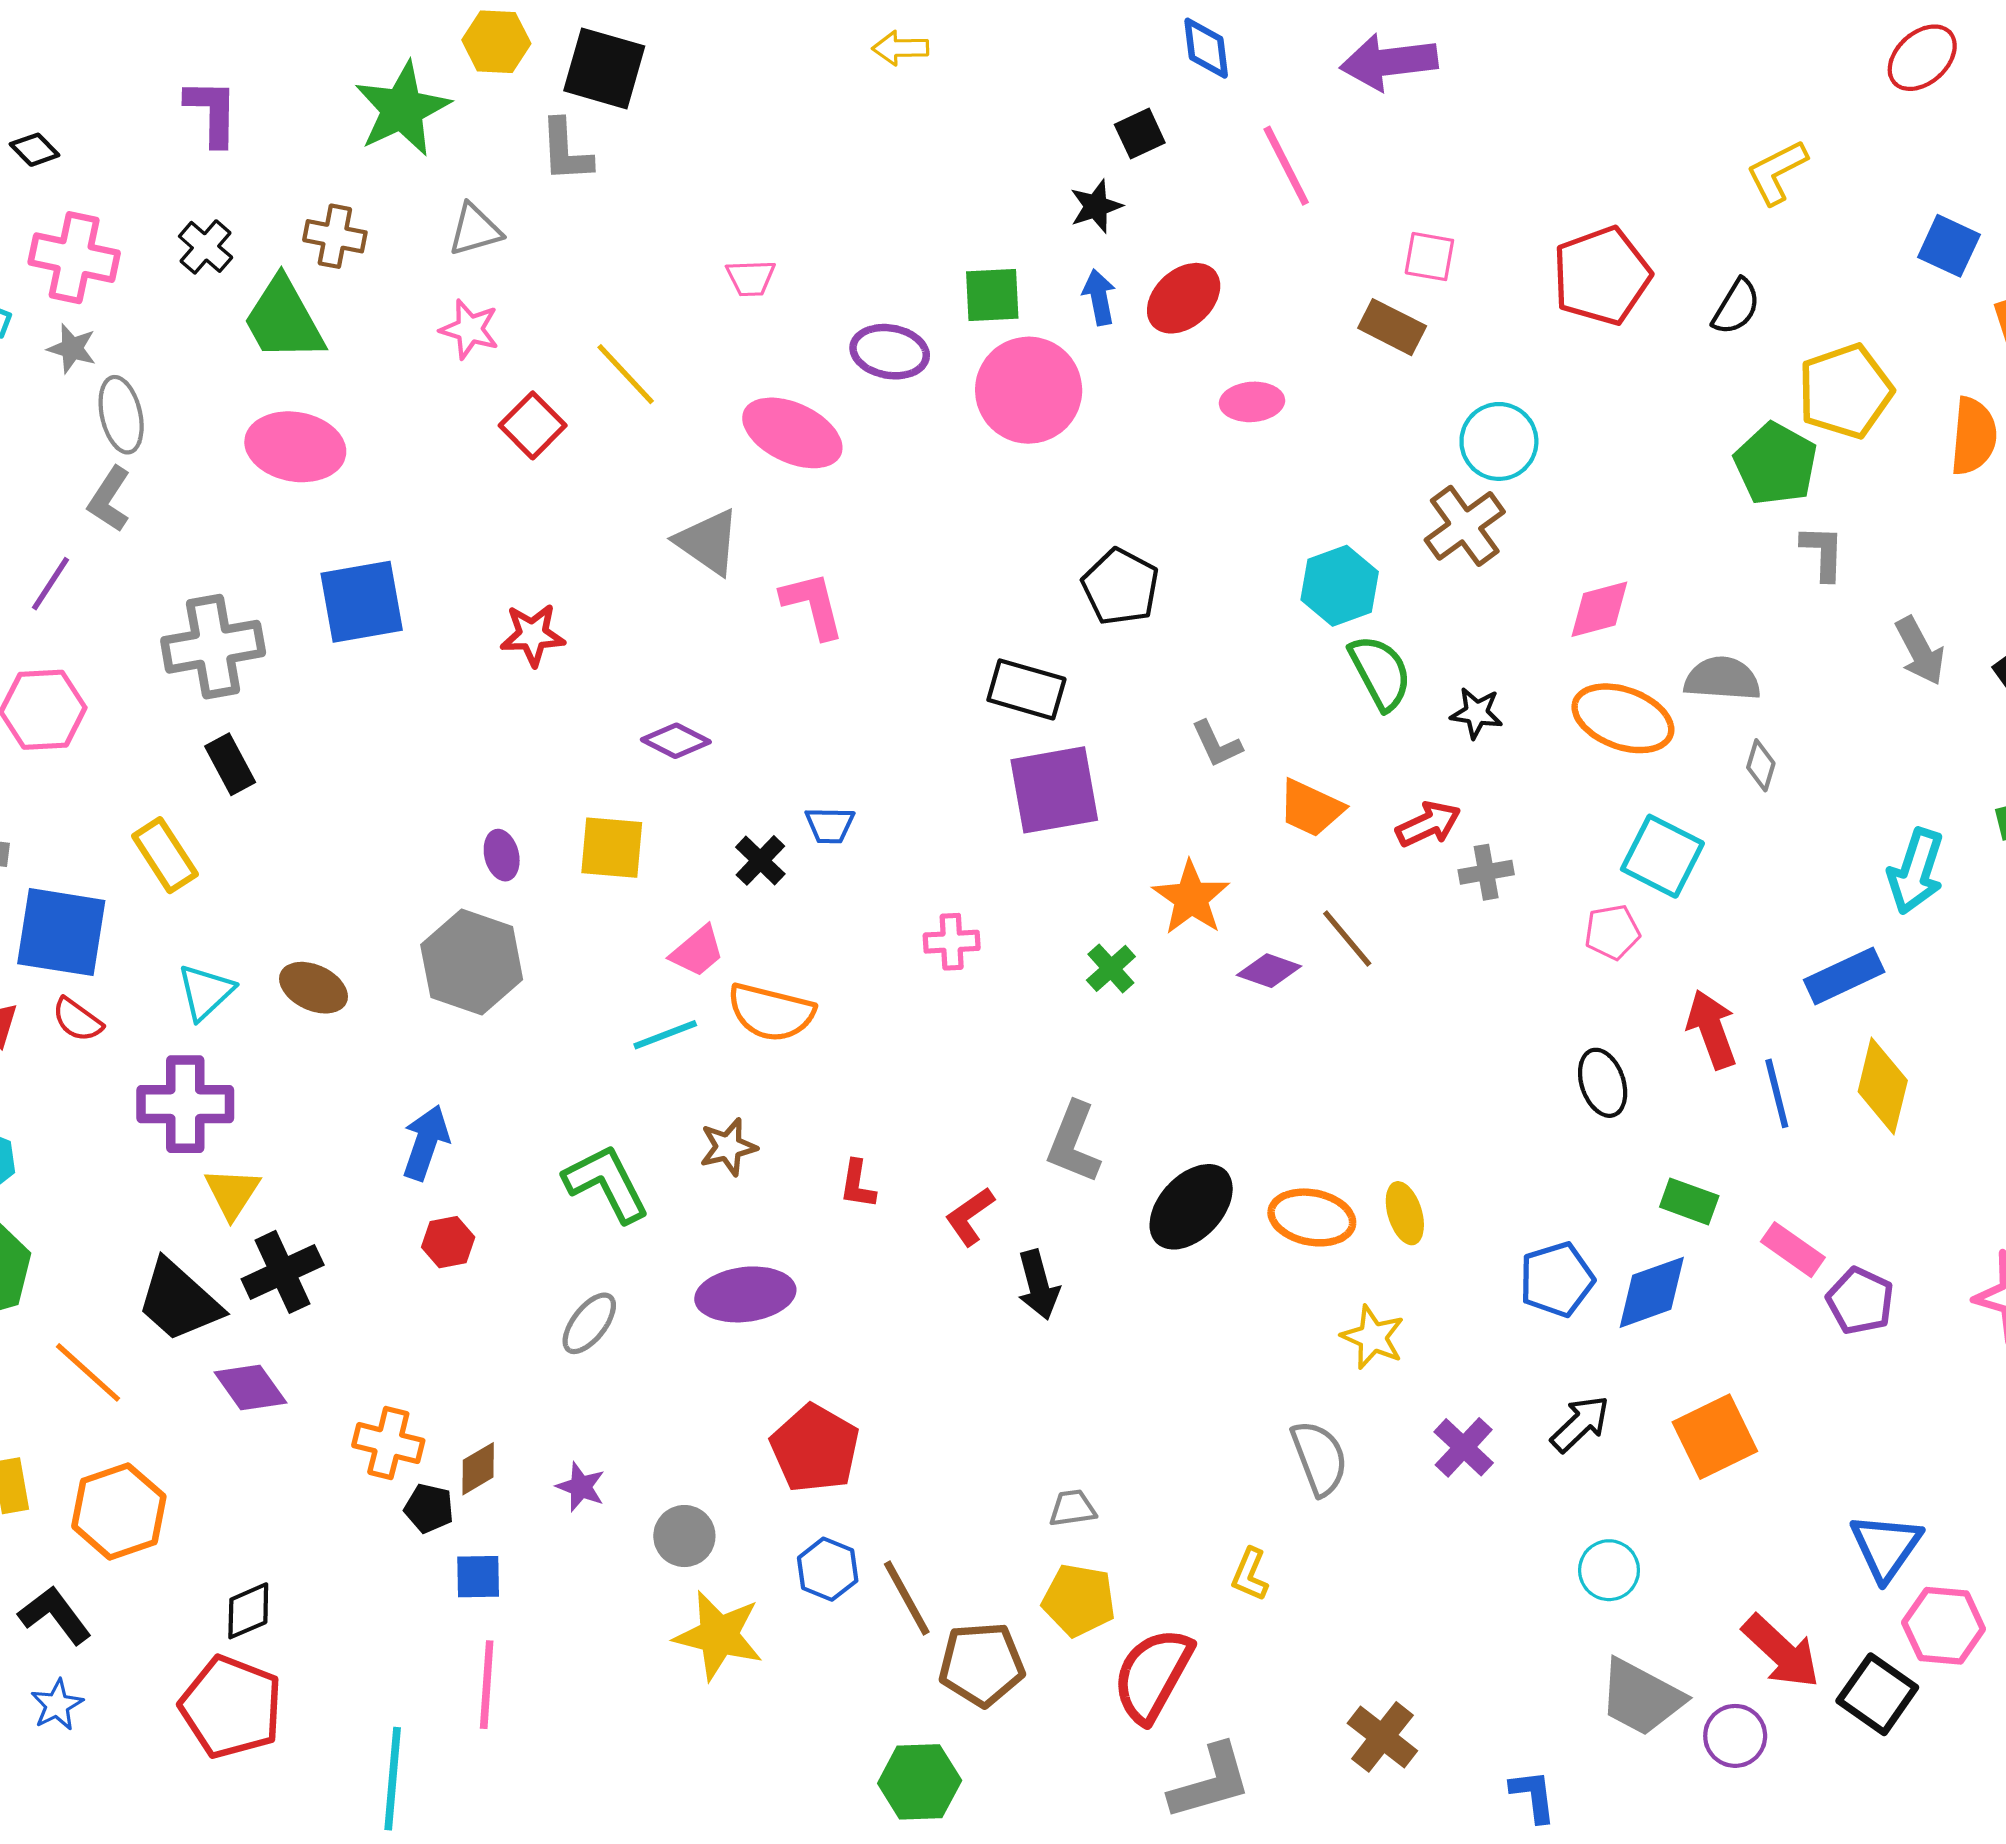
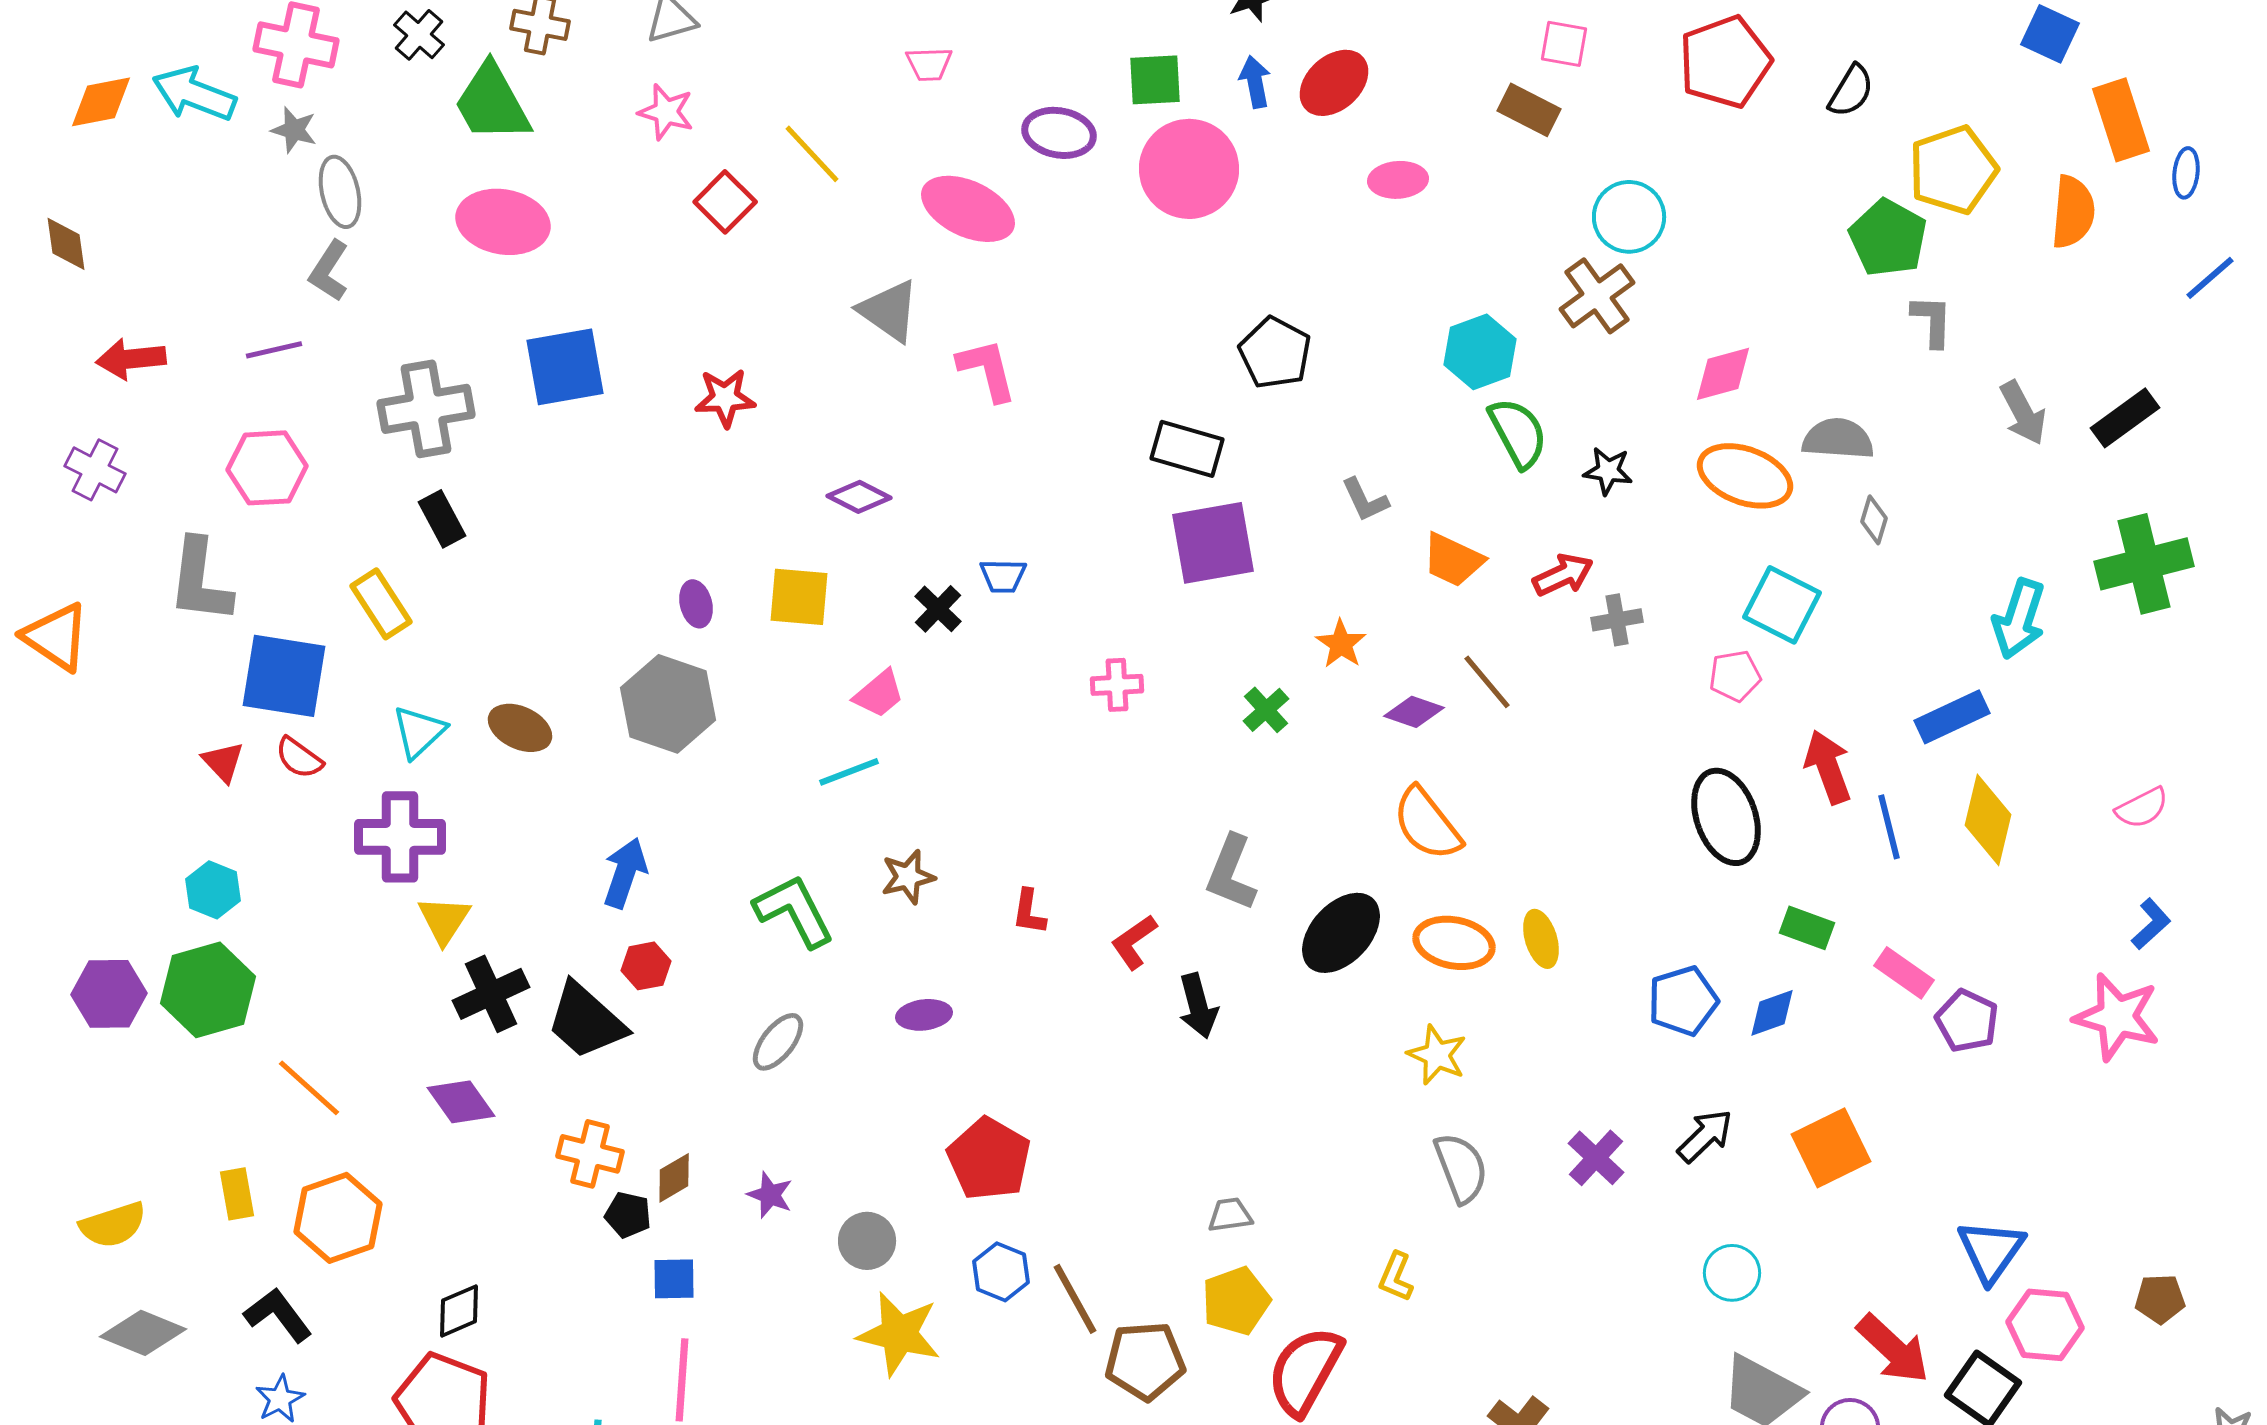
purple line: (51, 584) -> (274, 350), turned 44
orange star: (1191, 898) -> (1341, 644), size x0.7
orange semicircle: (771, 1012) -> (1427, 824), moved, turned 38
black ellipse: (1603, 1083) -> (1726, 817), size x1.5
blue diamond: (1652, 1292) -> (1772, 1013), size x0.7
purple ellipse: (745, 1294) -> (924, 1015), size x0.6
black trapezoid: (179, 1301) -> (586, 1021), moved
yellow star: (1373, 1337) -> (1437, 1055), moved
yellow pentagon: (1079, 1600) -> (1236, 1301), turned -30

